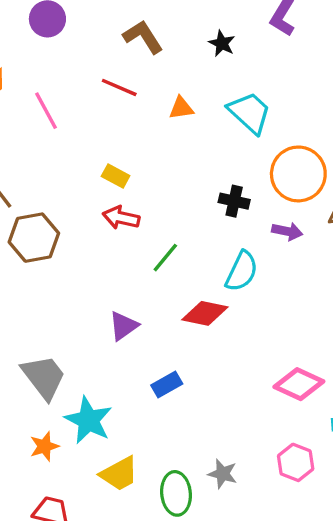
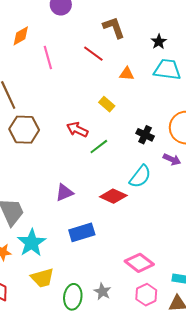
cyan trapezoid: (250, 113) -> (167, 70), moved, turned -48
yellow rectangle: (116, 176) -> (107, 104), moved
green line: (165, 258) -> (99, 147), moved
pink diamond: (299, 384) -> (139, 263), moved
blue rectangle: (167, 385) -> (82, 232), size x1.4

